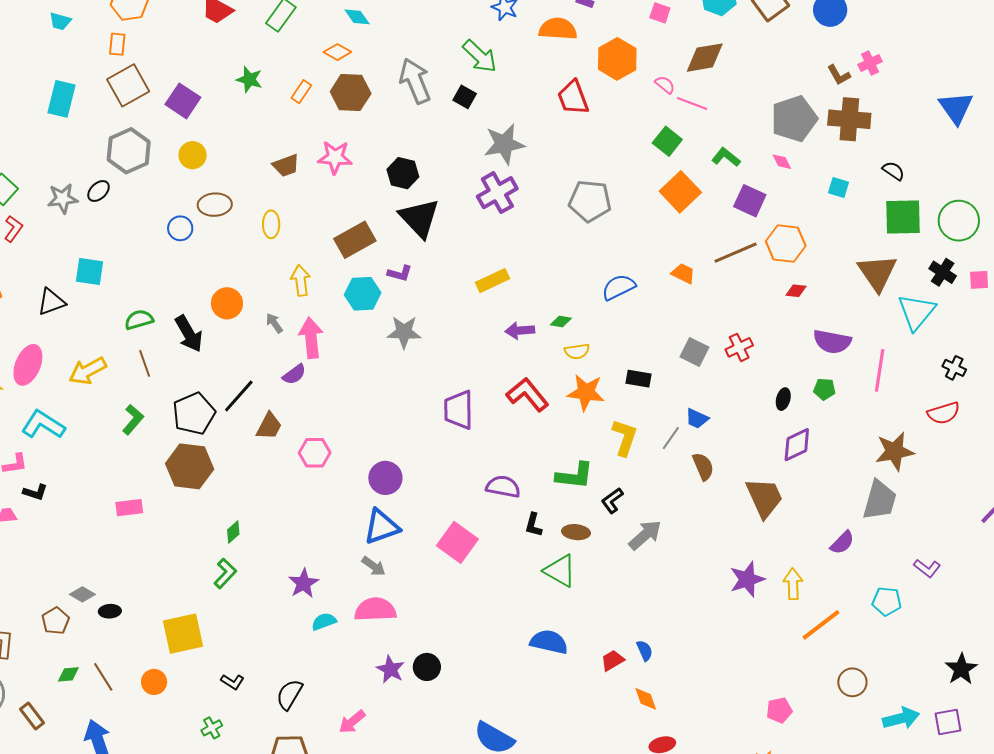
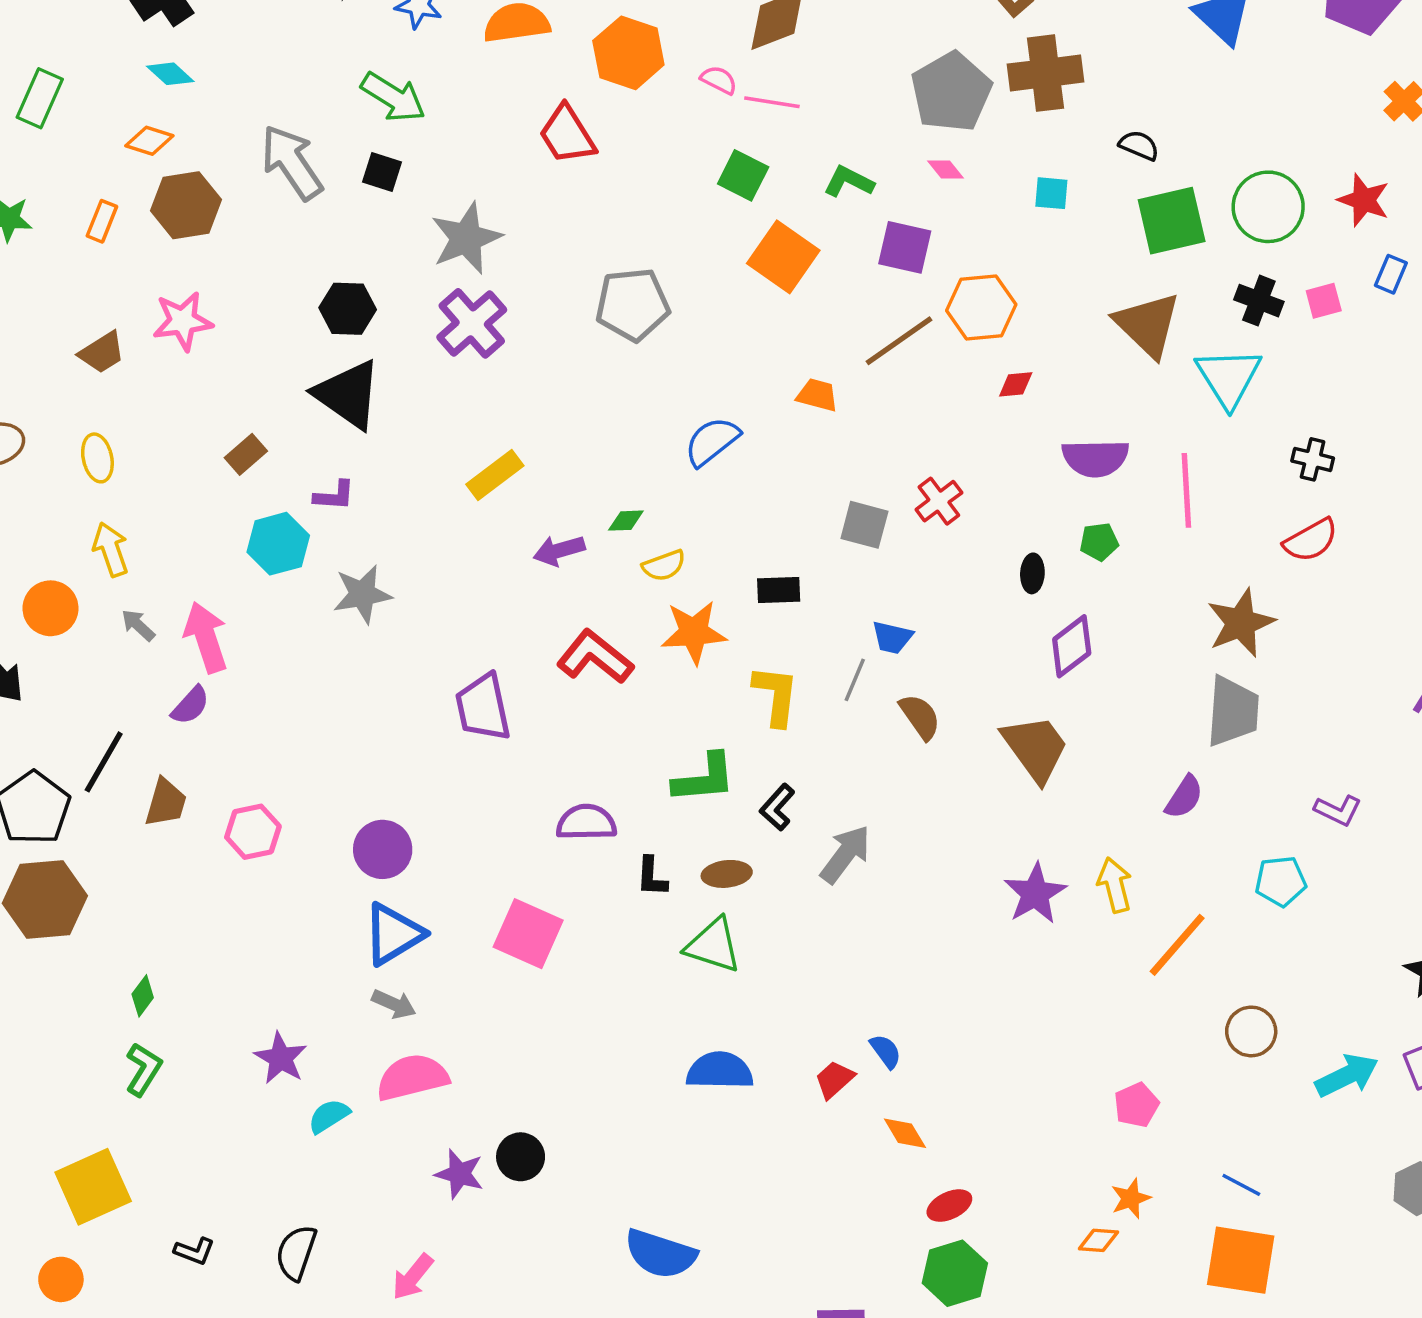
black hexagon: (403, 173) -> (348, 309), moved
brown rectangle: (355, 240) -> (246, 454), size x0.6
yellow arrow: (301, 281) -> (111, 549), moved

